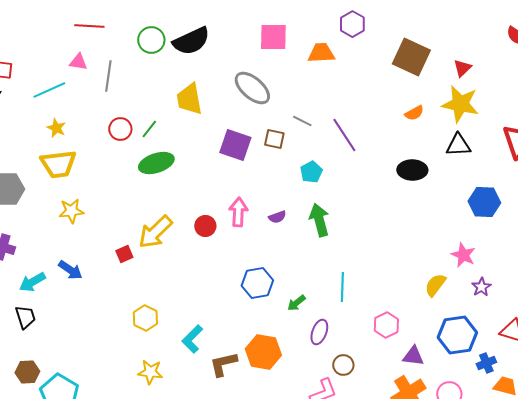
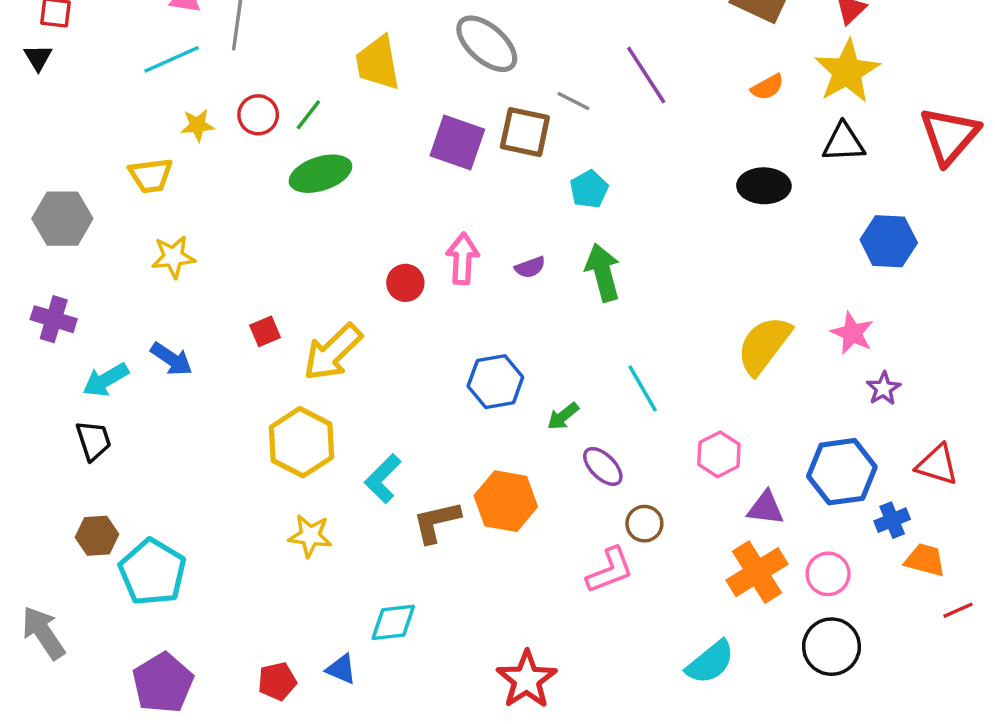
cyan line: (49, 90) -> (171, 59), moved
yellow star: (460, 104) -> (847, 71), turned 30
yellow star: (56, 128) -> (197, 125), moved, turned -30
purple line: (344, 135) -> (646, 75), moved
brown square: (274, 139) -> (525, 132), size x1.4
yellow trapezoid: (58, 164) -> (151, 175), size x0.7
yellow arrow: (155, 232) -> (333, 352), moved
yellow semicircle: (435, 285) -> (764, 345), moved, size x1.5
cyan line: (342, 287) -> (643, 389), turned -32
yellow hexagon: (145, 318) -> (301, 442), size x1.5
purple ellipse: (319, 332) -> (603, 466), turned -65

